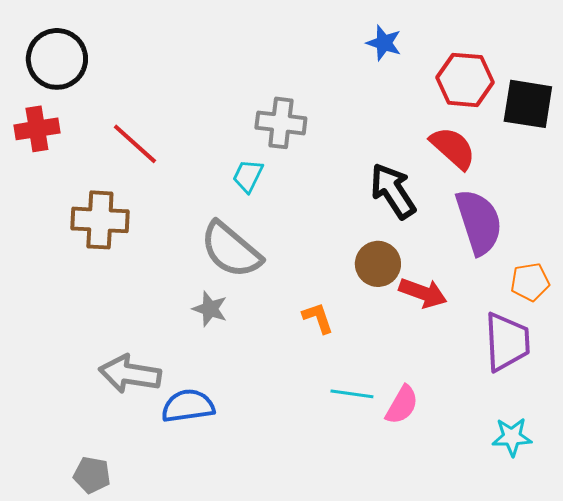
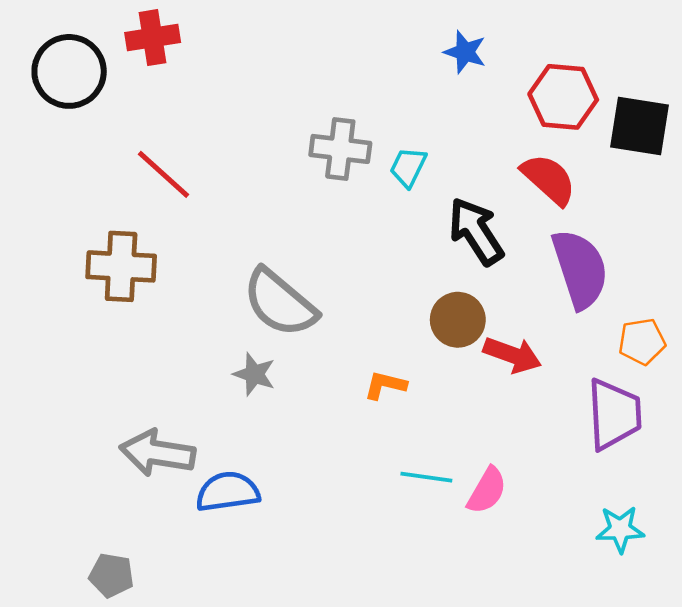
red cross: (37, 129) -> (153, 38), moved
cyan trapezoid: (248, 176) -> (408, 167), moved
orange L-shape: (318, 318) -> (385, 385), turned -57

